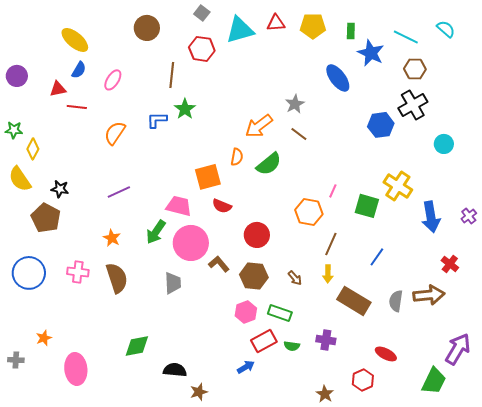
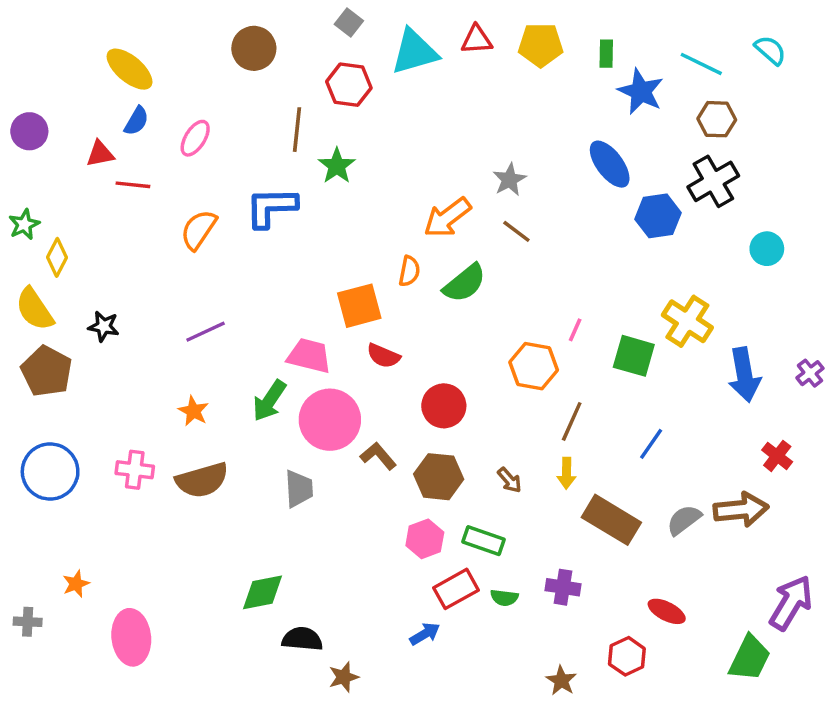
blue ellipse: (338, 78) -> (610, 164), moved
green star: (185, 109) -> (337, 166), moved
blue L-shape: (157, 120) -> (271, 207), size x1.5
green star: (14, 130) -> (24, 225), turned -30
brown pentagon: (46, 218) -> (47, 371), moved
brown semicircle: (117, 278) -> (202, 480), turned 92
gray semicircle: (396, 301) -> (684, 520), turned 45
green diamond: (137, 346) -> (263, 592), moved

